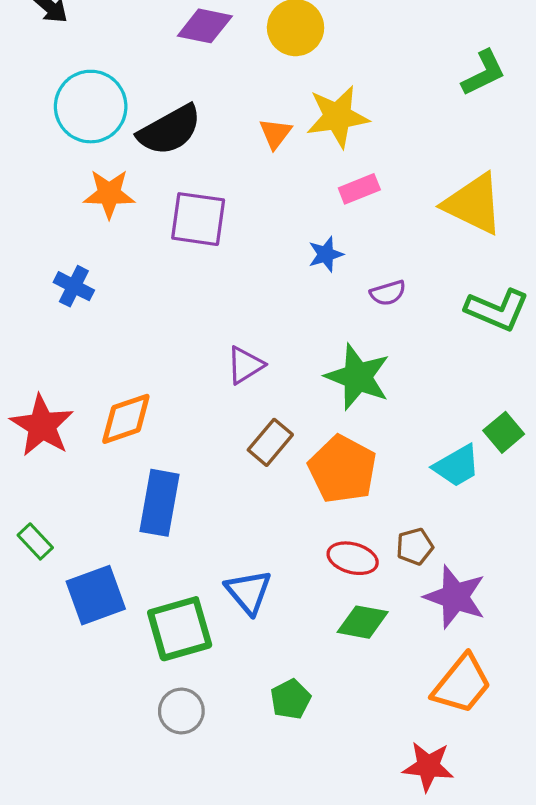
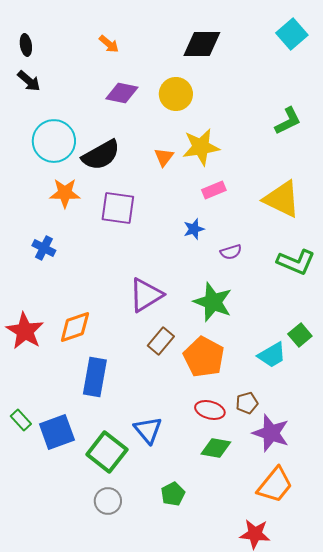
purple triangle: (245, 365) -> (146, 295), size x1.5
green rectangle: (35, 541) -> (21, 420), moved
green square: (180, 629) -> (107, 452), turned -36

